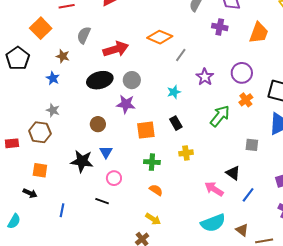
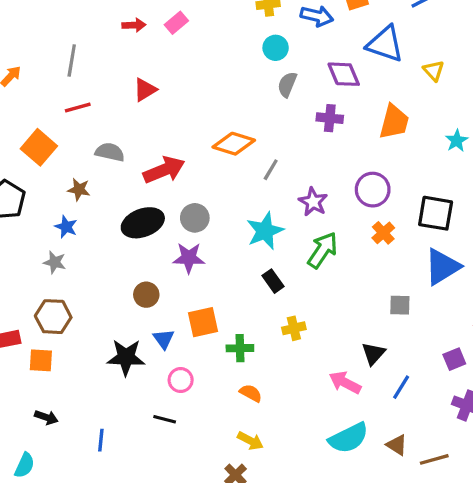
gray semicircle: (84, 35) -> (110, 152), turned 84
cyan star: (174, 92) -> (265, 231), size x1.6
gray star: (53, 110) -> (55, 262), moved
green arrow: (220, 116) -> (323, 250), moved
orange square: (146, 130) -> (203, 322), moved
orange square: (40, 170) -> (41, 360), moved
black triangle: (233, 173) -> (373, 354), turned 42

